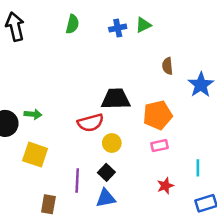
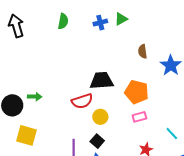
orange pentagon: (158, 115) -> (137, 92), turned 30
yellow square: (35, 155) -> (27, 135), moved
cyan line: (198, 168) -> (172, 133), turned -40

